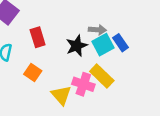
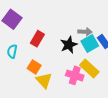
red rectangle: (38, 37) -> (37, 39), turned 49
yellow triangle: (61, 95) -> (44, 80), moved

